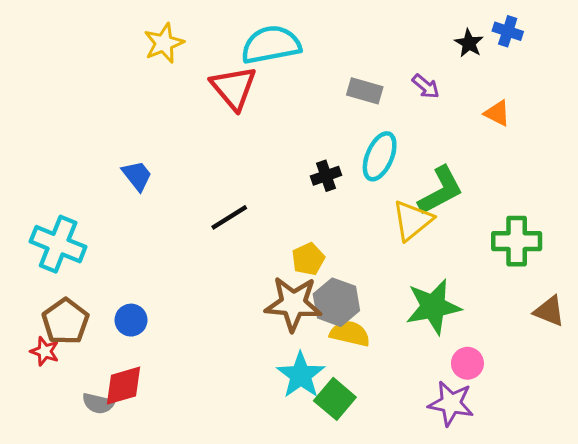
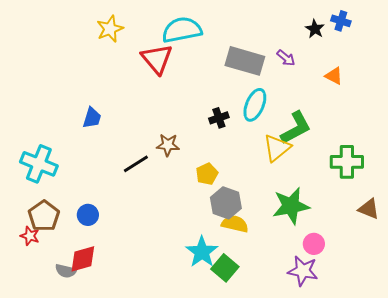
gray rectangle: (365, 91) -> (245, 61), size x1.6
blue trapezoid: (137, 176) -> (92, 118), turned 55
black line: (229, 217) -> (136, 164), moved
brown star: (293, 304) -> (168, 145), moved, size x0.6

